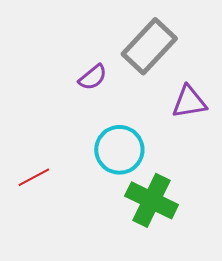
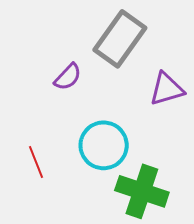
red line: (34, 177) -> (36, 162), moved, turned -76

